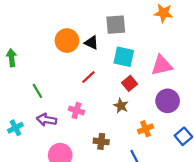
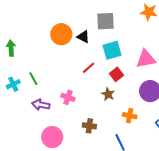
cyan square: (124, 57) -> (112, 50), turned -30
red line: (88, 77) -> (89, 68), moved
cyan cross: (15, 128) -> (13, 84), moved
orange cross: (146, 129) -> (130, 116), turned 32

